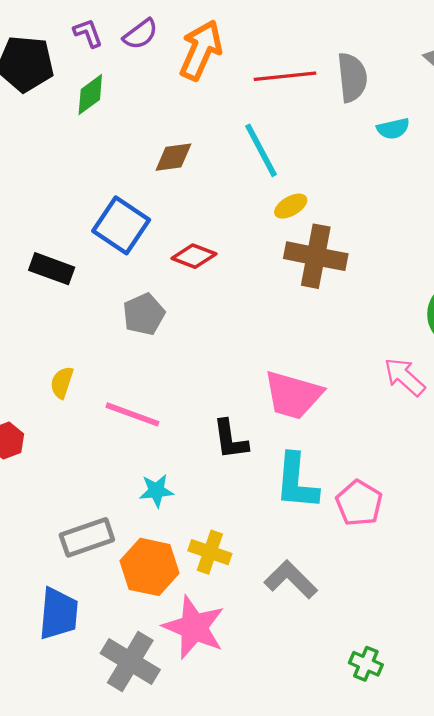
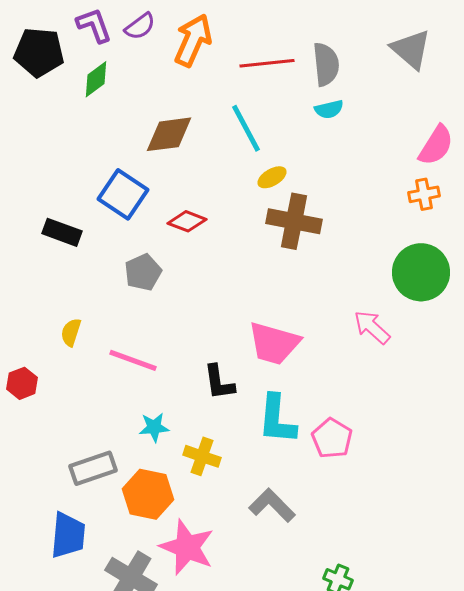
purple L-shape: (88, 33) -> (94, 25), size x1.4
cyan semicircle: (393, 129) -> (329, 109), moved
brown diamond: (173, 157) -> (169, 134), size x1.4
yellow cross: (210, 552) -> (202, 456), moved

